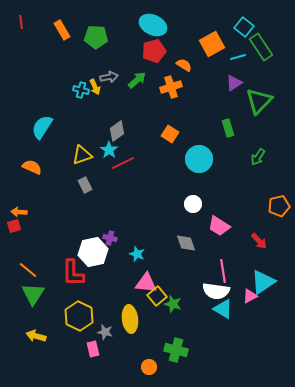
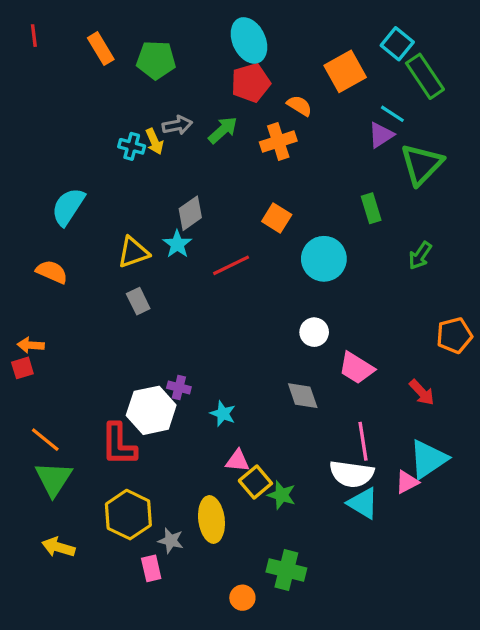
cyan ellipse: (153, 25) -> (249, 40), turned 40
cyan line: (238, 57) -> (392, 114), moved, turned 49
red line: (123, 163) -> (231, 265), moved
pink triangle: (146, 283) -> (238, 461), size x0.7

